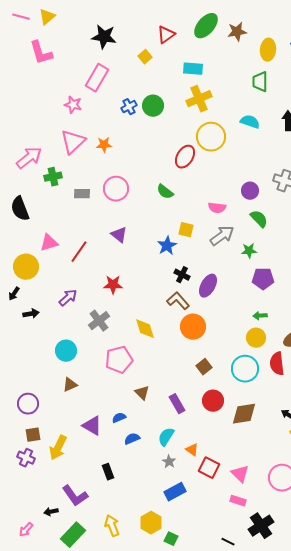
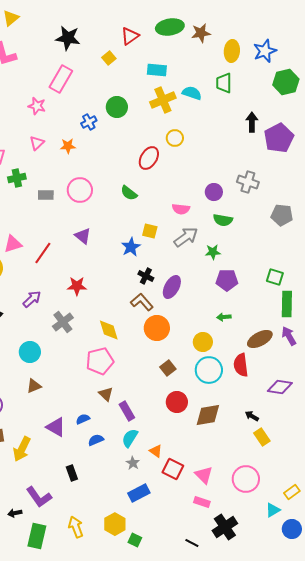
green ellipse: (206, 26) -> (170, 27), turned 40
blue cross: (129, 107) -> (89, 122), moved
cyan semicircle: (250, 122) -> (192, 93), moved
yellow circle: (211, 137) -> (175, 138), size x0.6
pink triangle: (73, 142) -> (37, 143), size x0.6
green semicircle: (259, 219) -> (223, 220), turned 144
yellow circle: (256, 338) -> (203, 342), moved
pink pentagon: (119, 360) -> (100, 361), moved
purple rectangle: (177, 404) -> (127, 411), moved
green rectangle: (73, 535) -> (37, 536), turned -30

